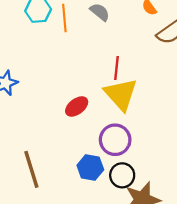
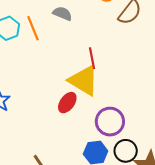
yellow triangle: (121, 94) -> (84, 80), moved

